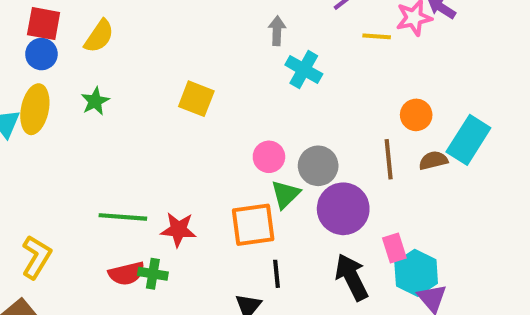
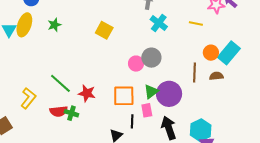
yellow line: (377, 36) -> (196, 23), moved
cyan rectangle: (468, 140) -> (229, 53), moved
gray circle: (318, 166) -> (151, 58), moved
green triangle: (286, 194) -> (151, 92), moved
green line: (123, 217) -> (60, 83), turned 30
pink rectangle: (394, 248) -> (147, 110), moved
yellow L-shape: (36, 257) -> (28, 98), moved

